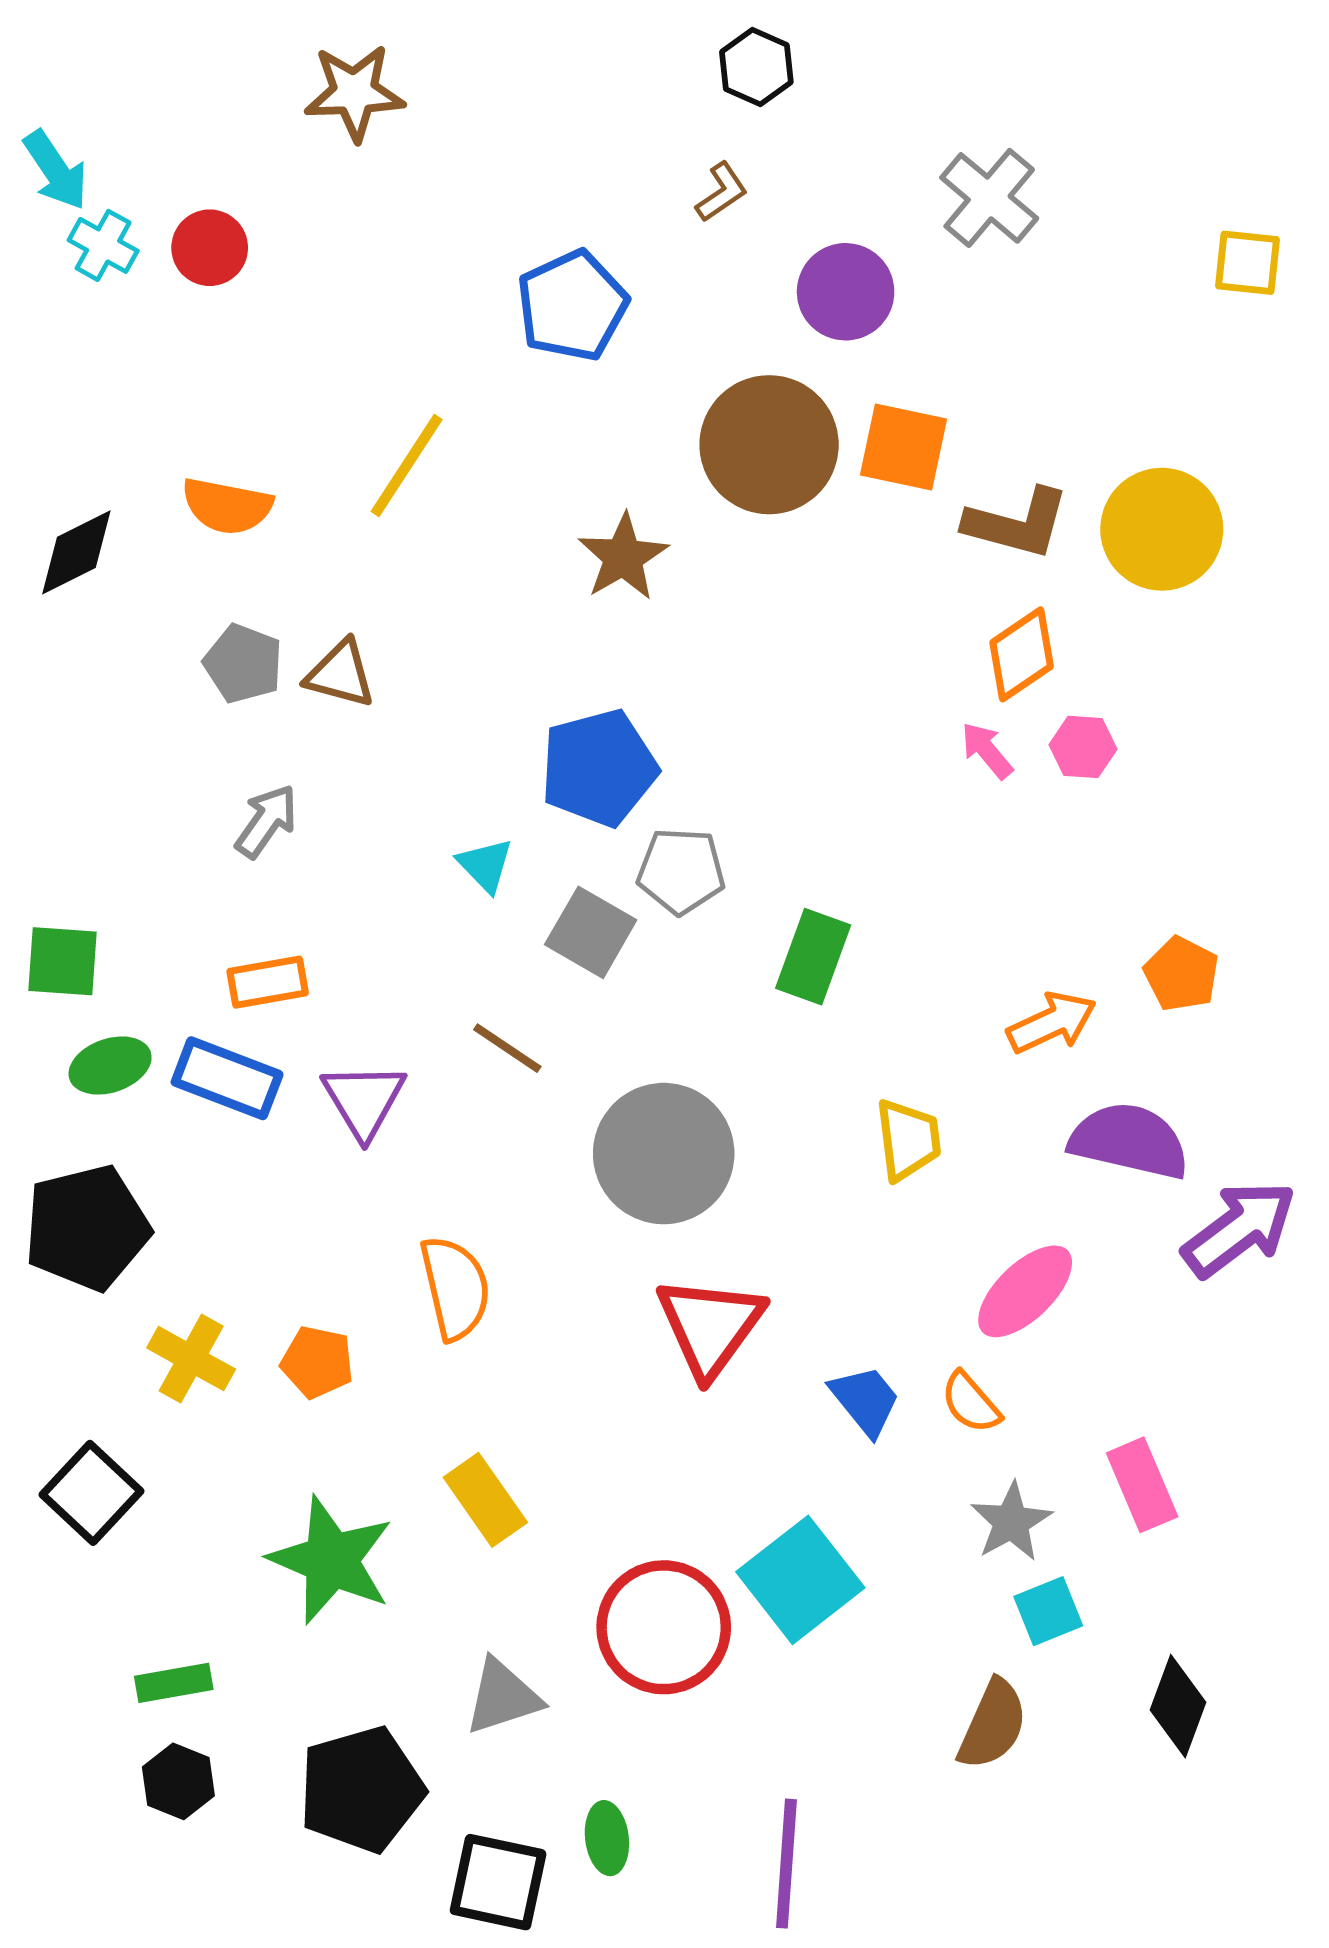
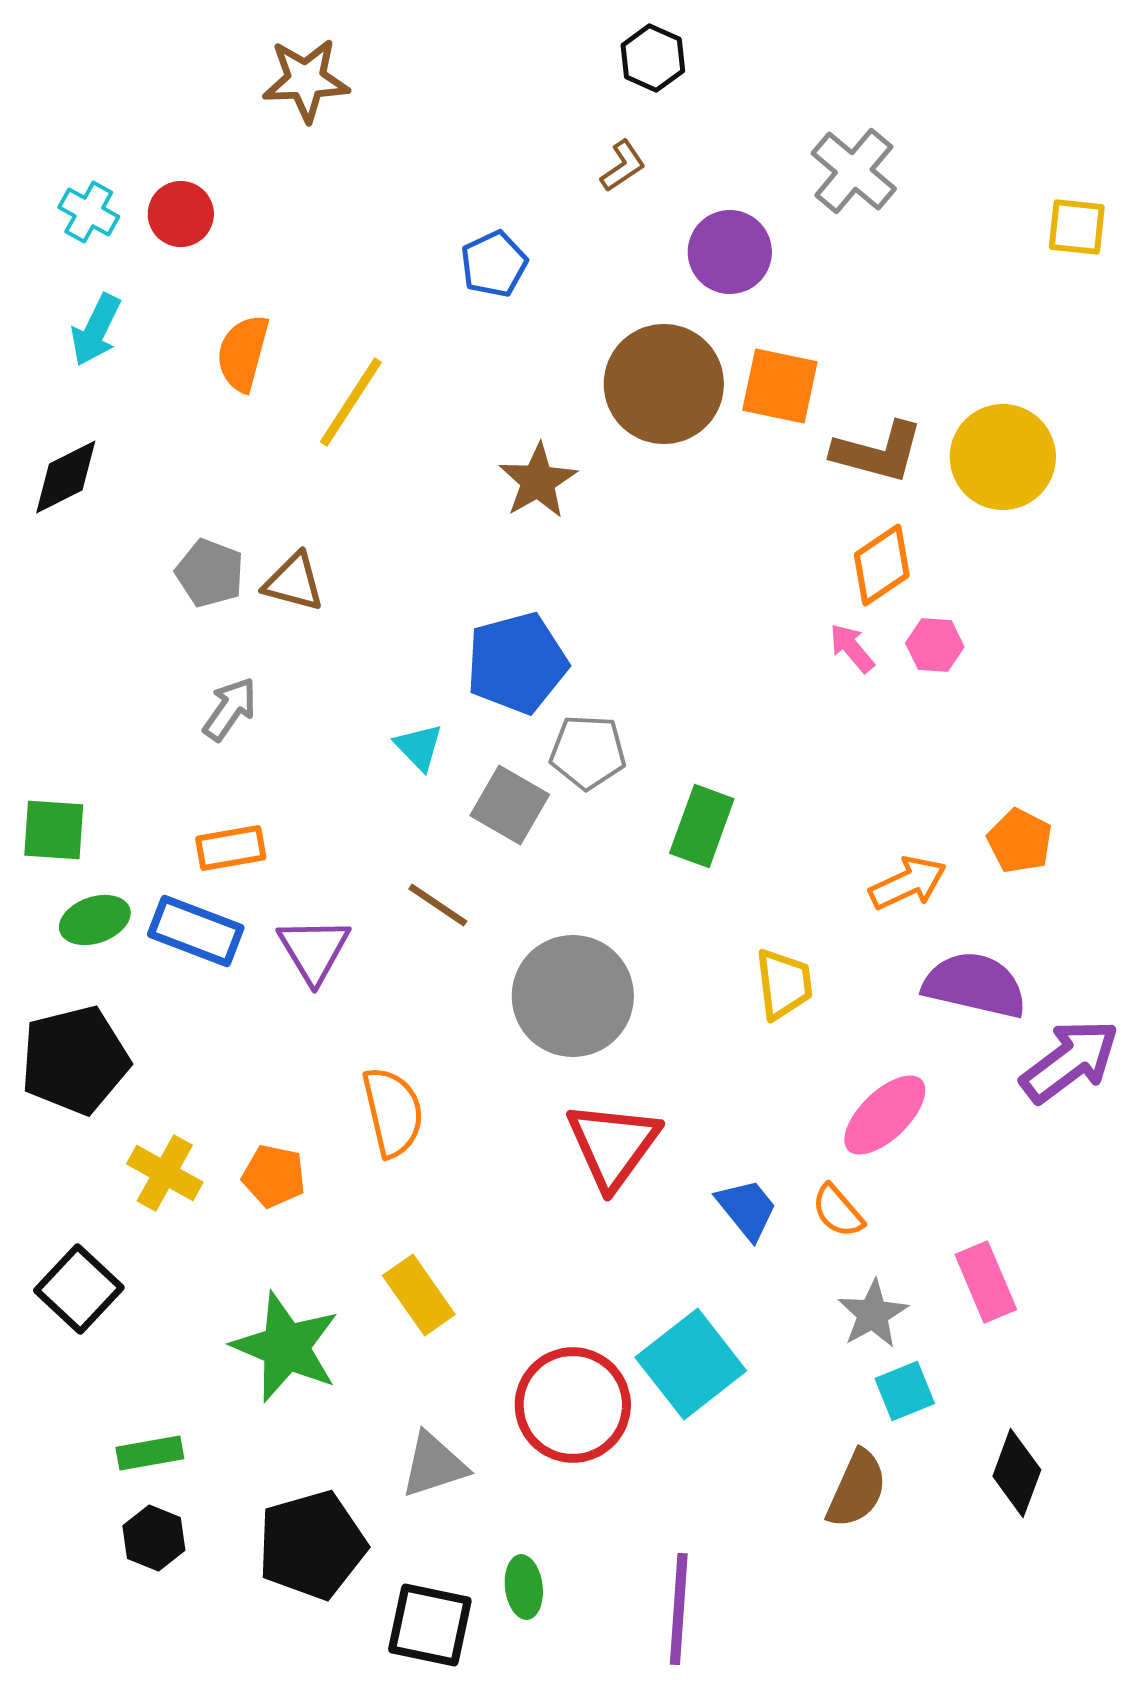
cyan arrow: (56, 170) -> (96, 330), moved, turned 60
blue pentagon: (572, 306) -> (494, 264), size x0.7
orange semicircle: (227, 506) -> (243, 353), moved, turned 94

